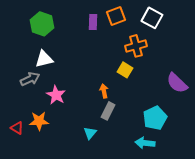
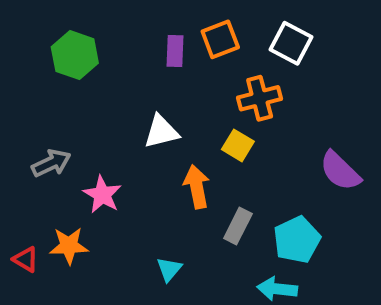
white triangle: (44, 59) -> (161, 132), moved
orange arrow: (104, 91) -> (197, 187), size x1.5
gray rectangle: (108, 111) -> (238, 226), moved

